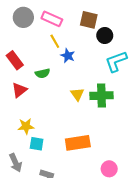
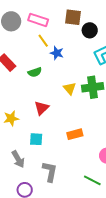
red triangle: (19, 90) -> (42, 108), moved
yellow star: (26, 126) -> (11, 118), moved
orange rectangle: (78, 143) -> (75, 134), size x0.7

